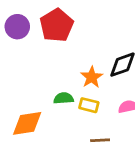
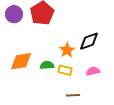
orange diamond: (27, 123) -> (21, 61), moved

